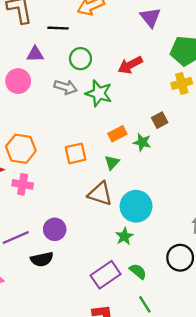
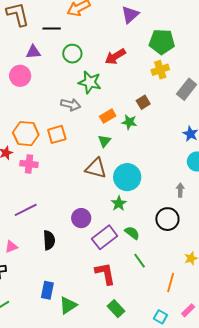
purple triangle: (150, 17) -> (130, 15), turned 30
gray arrow: (66, 87) -> (71, 105), moved
orange square: (76, 153) -> (57, 134), moved
purple circle: (55, 229) -> (81, 218), moved
black semicircle: (42, 259) -> (49, 240), moved, turned -78

